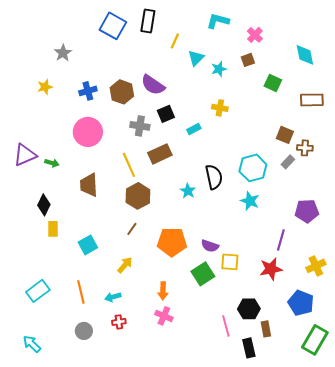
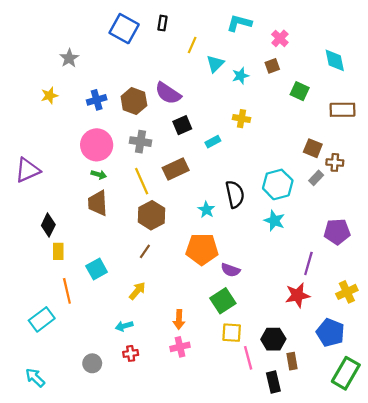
black rectangle: (148, 21) -> (162, 23), size x0.6
gray cross: (140, 126) -> (141, 142), moved
green arrow: (52, 163) -> (99, 175), moved
orange pentagon: (172, 242) -> (202, 249), moved
yellow square: (230, 262) -> (232, 333), moved
orange line: (81, 292) -> (67, 291), moved
pink cross: (164, 316) -> (180, 347), turned -36

